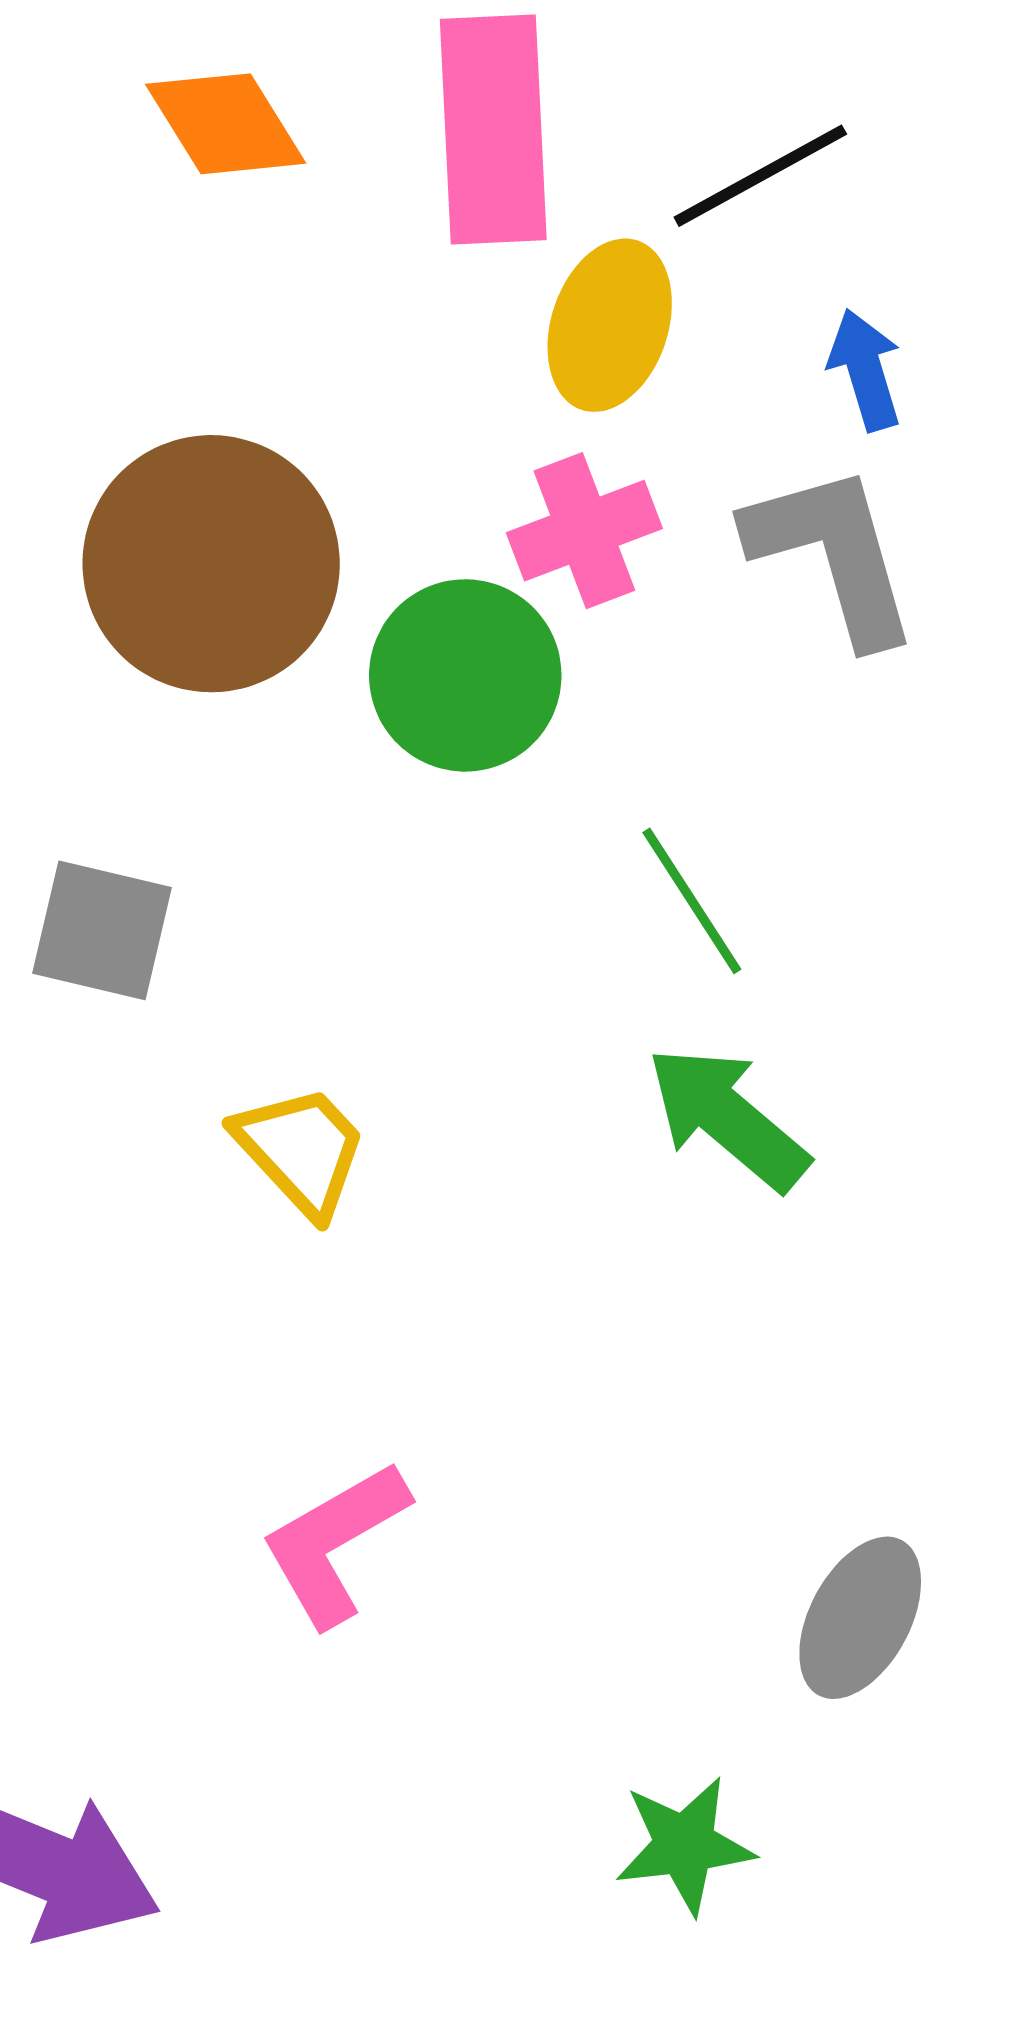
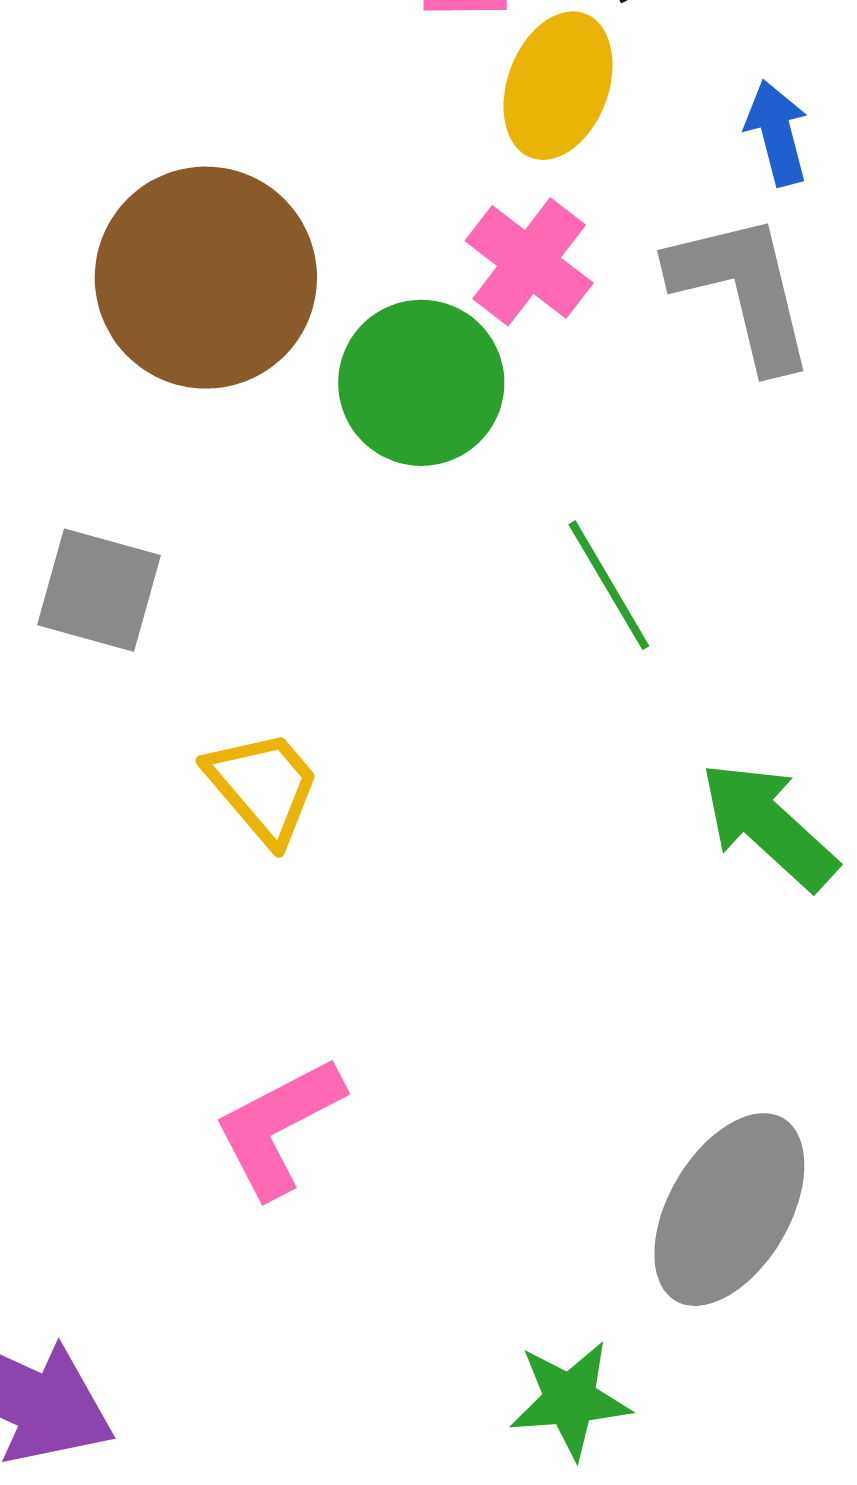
pink cross: (584, 531) -> (529, 262), turned -34
green arrow: (728, 1118) -> (769, 825), moved
gray ellipse: (860, 1618) -> (729, 1210), size x1.4

